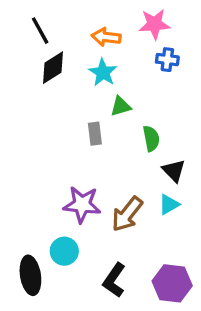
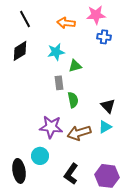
black diamond: (53, 68) -> (20, 51), moved
cyan star: (103, 72) -> (56, 52), moved, turned 30
green semicircle: (151, 138) -> (73, 100), moved
brown arrow: (127, 214) -> (79, 133), turned 35

